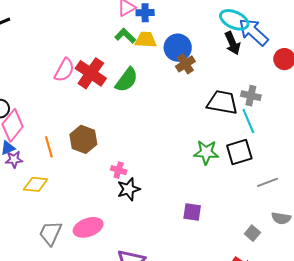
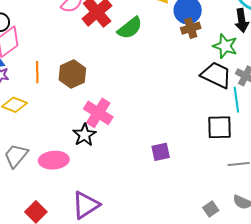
green star: (206, 152) -> (225, 46), moved
pink cross: (119, 170) -> (98, 113), size x1.8
black star: (129, 189) -> (84, 135), moved, turned -30
purple square: (192, 212) -> (161, 152), moved, turned -36

